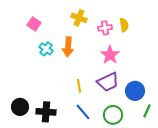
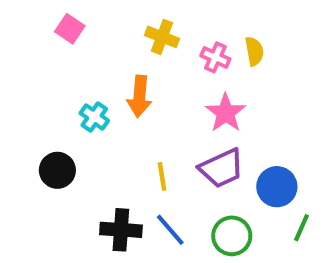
pink square: (34, 24) -> (70, 29), moved
pink cross: (105, 28) -> (215, 57), turned 32
cyan cross: (46, 49) -> (94, 117), moved
black circle: (20, 107) -> (57, 170), moved
black cross: (46, 112) -> (121, 230), moved

